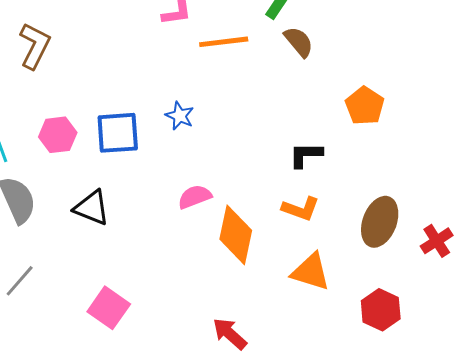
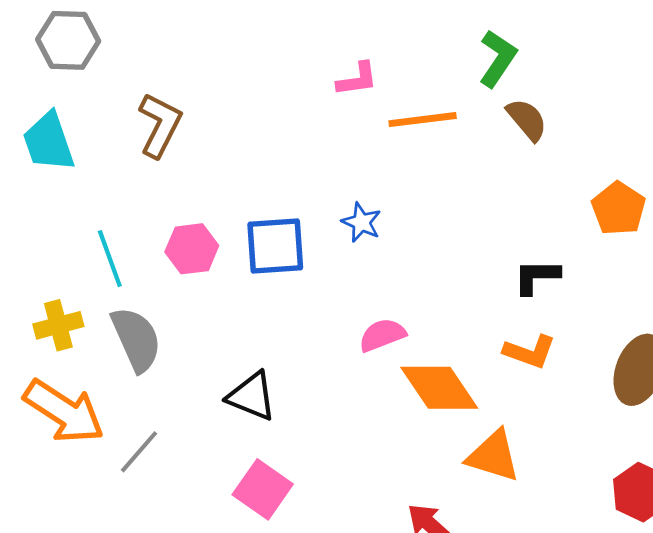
black triangle: (92, 208) -> (252, 396), moved
orange diamond: (236, 235) -> (439, 388), turned -46
orange triangle: (311, 272) -> (493, 456), moved

